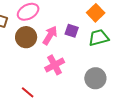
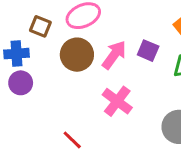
pink cross: (55, 65) -> (117, 101), turned -30

